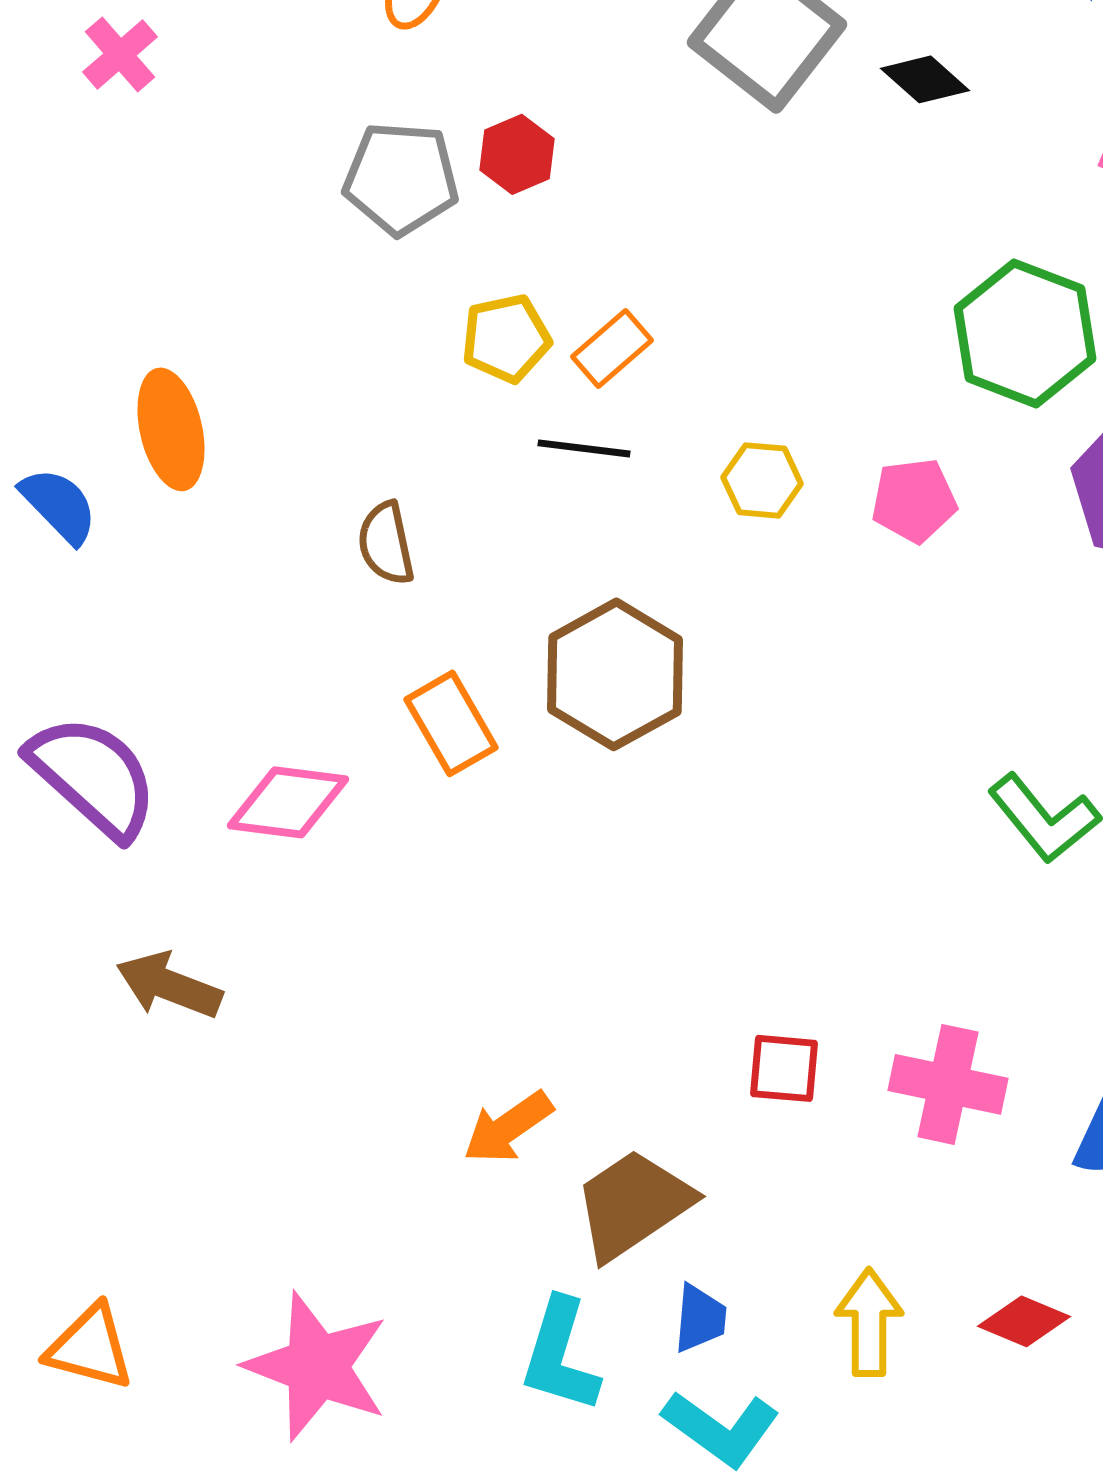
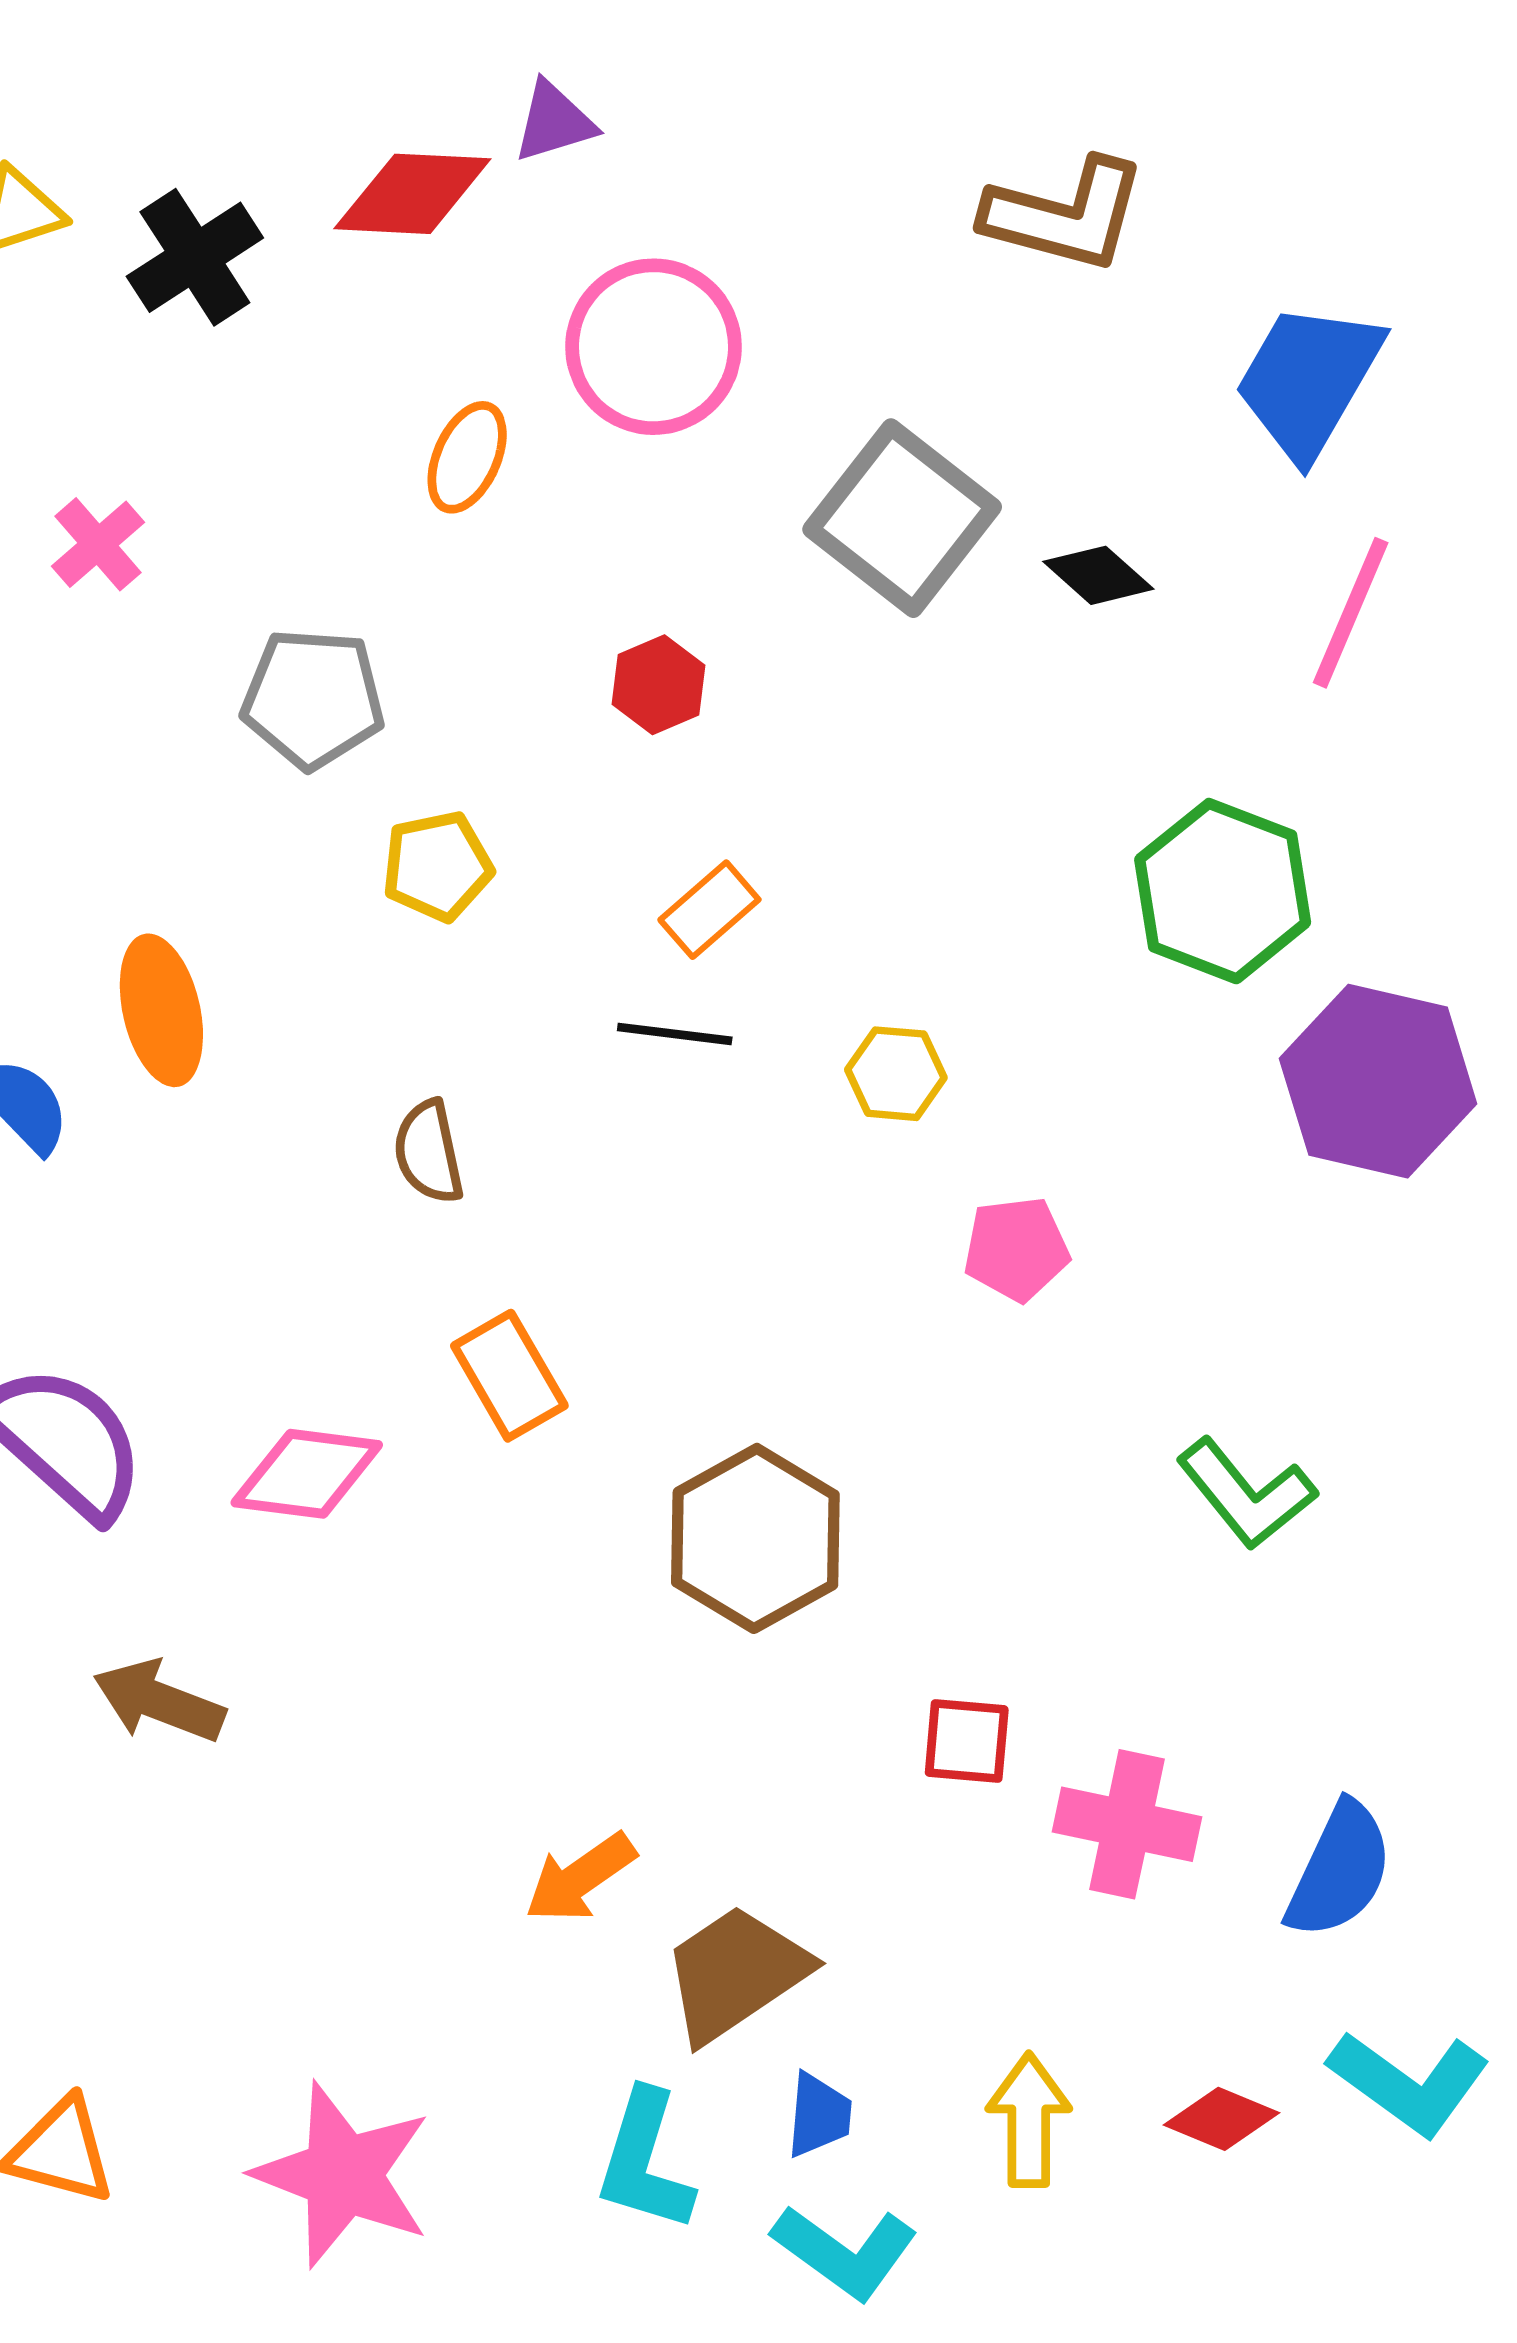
red hexagon: (517, 154) -> (658, 685), moved
gray pentagon: (401, 178) -> (313, 698), moved
yellow pentagon: (506, 338) -> (437, 866), moved
pink pentagon: (914, 500) -> (1016, 1249), moved
brown hexagon: (615, 674) -> (755, 1538), moved
red square: (784, 1068) -> (967, 1741), moved

